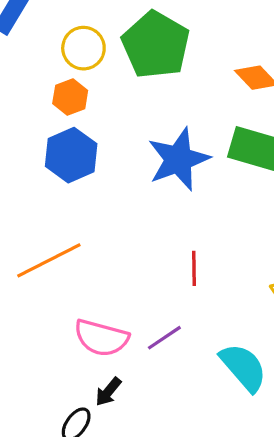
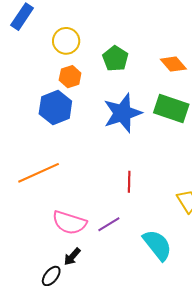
green pentagon: (156, 45) -> (115, 59), moved, size x0.6
orange hexagon: (70, 97) -> (70, 77), moved

